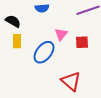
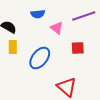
pink triangle: (61, 34) -> (57, 28), moved, turned -32

